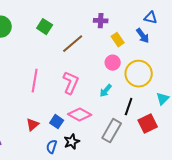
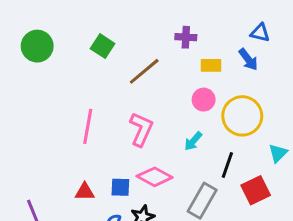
yellow rectangle: (118, 40) -> (211, 65), turned -56
blue square: (57, 122) -> (120, 187), turned -32
red triangle: (33, 125) -> (85, 192), turned 40

